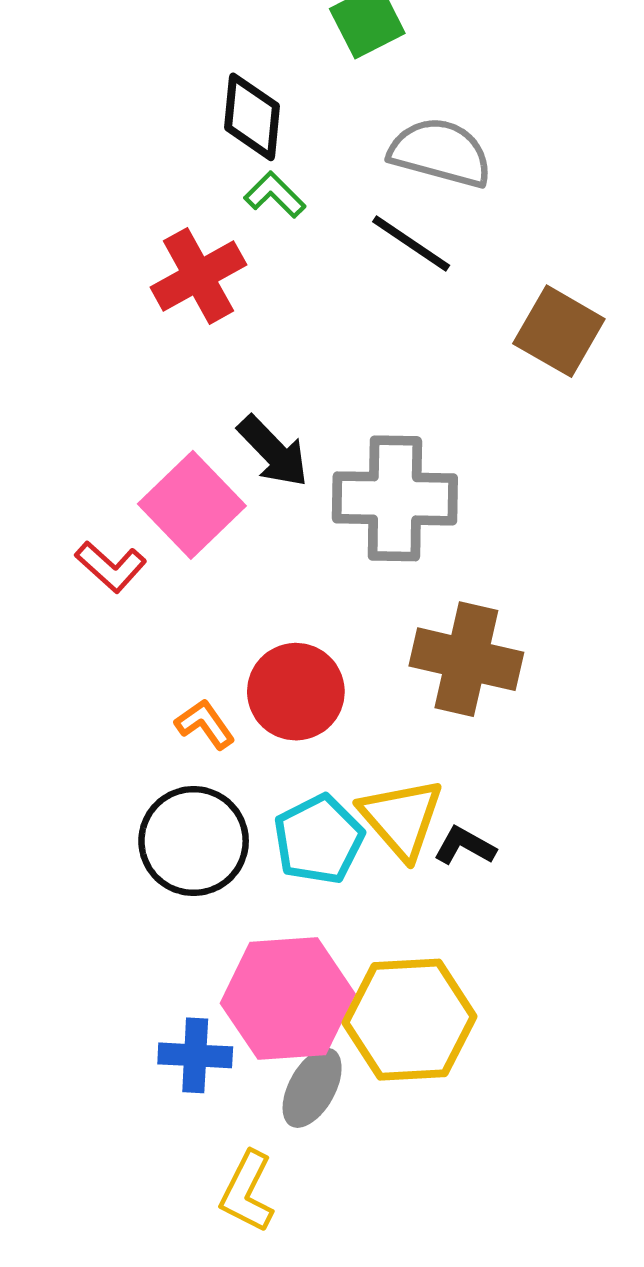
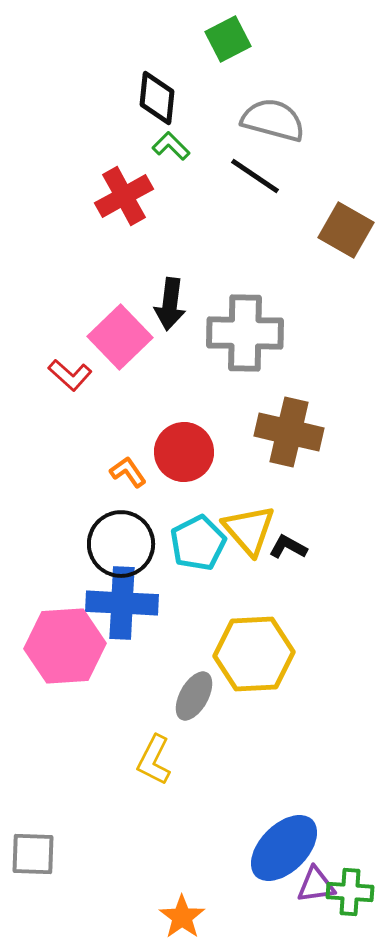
black arrow: (273, 451) -> (170, 304), turned 51
pink hexagon: (288, 999) -> (65, 646), moved
blue cross: (195, 1055) -> (122, 603), moved, size x1.6

